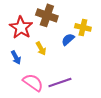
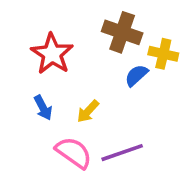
brown cross: (47, 15) -> (122, 32), moved
yellow arrow: (41, 48) -> (88, 111), moved, turned 72

